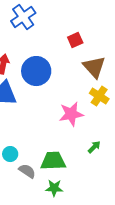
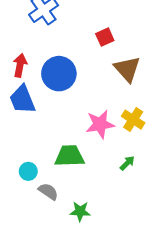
yellow cross: (99, 96) -> (133, 120), moved
green trapezoid: (53, 161) -> (69, 156), moved

